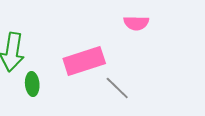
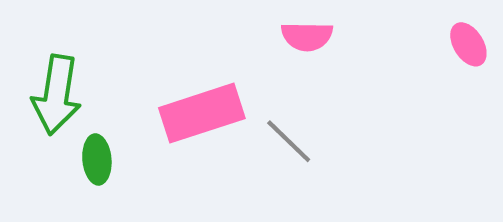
gray line: (117, 88) -> (289, 141), moved

